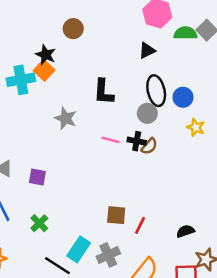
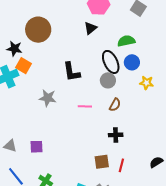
brown circle: (73, 29) -> (38, 30), size x1.6
green semicircle: (185, 33) -> (126, 41), moved
black triangle: (147, 50) -> (90, 28), moved
black star: (46, 55) -> (14, 49), moved
black cross: (137, 141) -> (116, 135), moved

